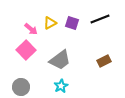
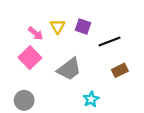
black line: (100, 19) -> (109, 42), moved
yellow triangle: (50, 23) -> (58, 27), turned -32
cyan star: (61, 86) -> (91, 99), moved

